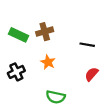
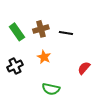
green rectangle: (19, 35) -> (17, 32), turned 30
black line: (87, 45) -> (66, 33), moved

